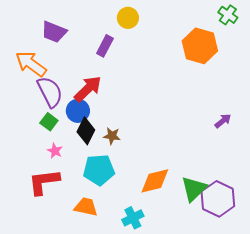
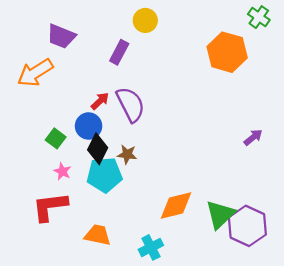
orange arrow: (31, 64) -> (35, 73), turned -68
red arrow: (88, 89) -> (100, 101), size x0.6
purple semicircle: (50, 92) -> (131, 104), moved
cyan pentagon: (99, 170) -> (104, 175), moved

